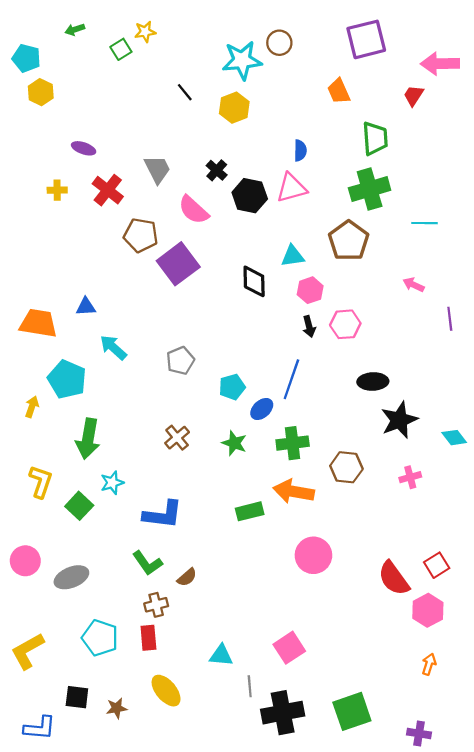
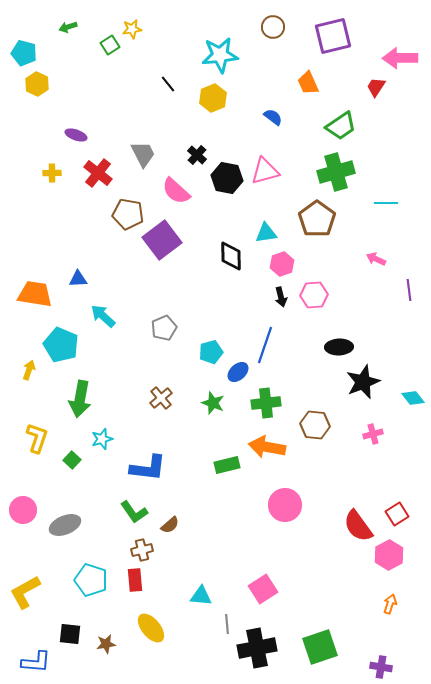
brown circle: (279, 43) -> (273, 27), moved
green trapezoid: (375, 138) -> (341, 126), turned 60
blue semicircle: (300, 151) -> (273, 117), moved, turned -54
green square: (79, 506) -> (72, 460), size x0.7

